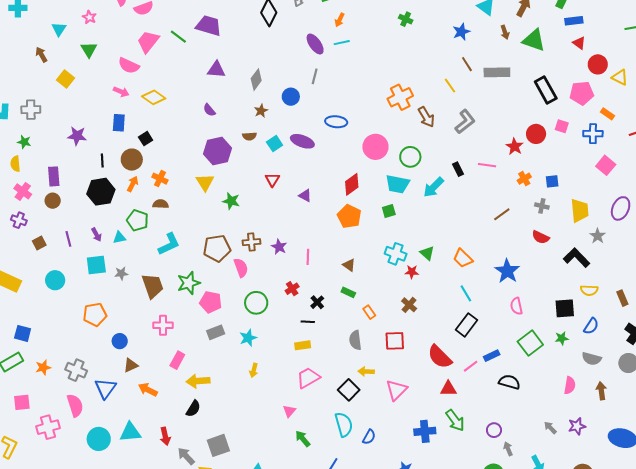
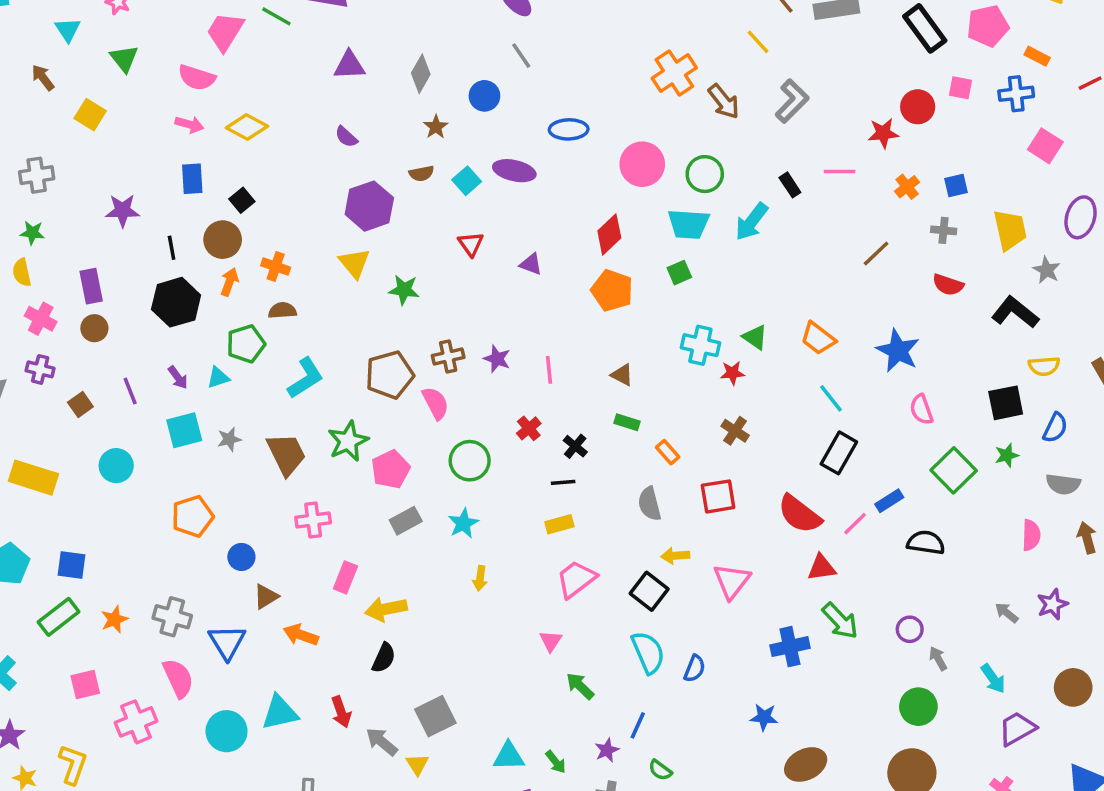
gray line: (315, 76) -> (521, 56), turned -42
red star: (515, 146) -> (883, 133), turned -30
green pentagon: (138, 220) -> (246, 344), turned -30
pink pentagon: (211, 302) -> (391, 469), turned -30

